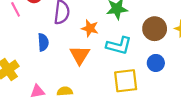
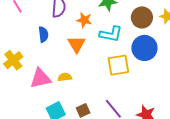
blue circle: (156, 63) -> (144, 48), size x1.6
pink triangle: (37, 91) -> (40, 78), size x1.6

